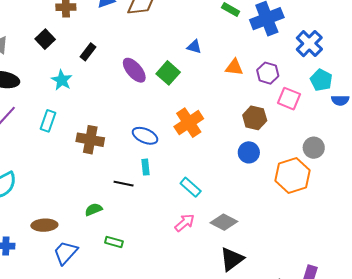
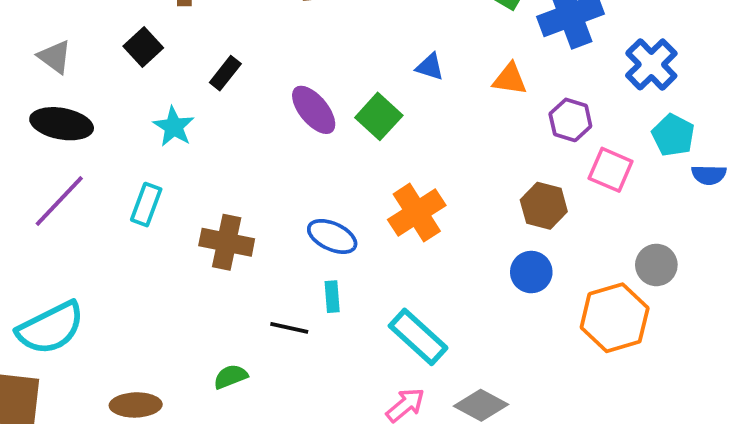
orange triangle: (234, 67) -> (510, 79), moved
cyan rectangle: (191, 187) -> (418, 337), size x1.4

